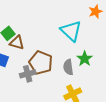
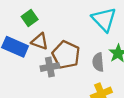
brown triangle: (17, 43) -> (40, 41), moved

